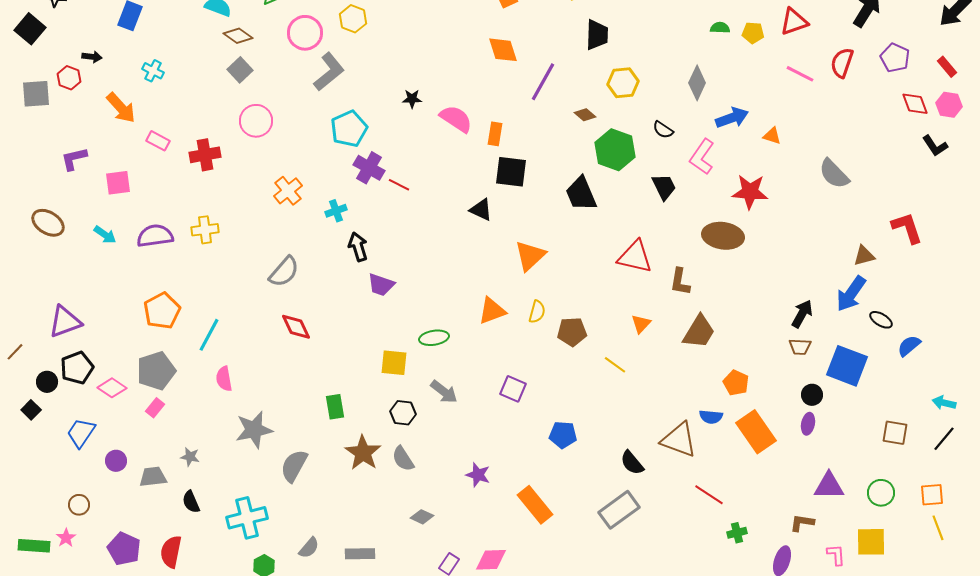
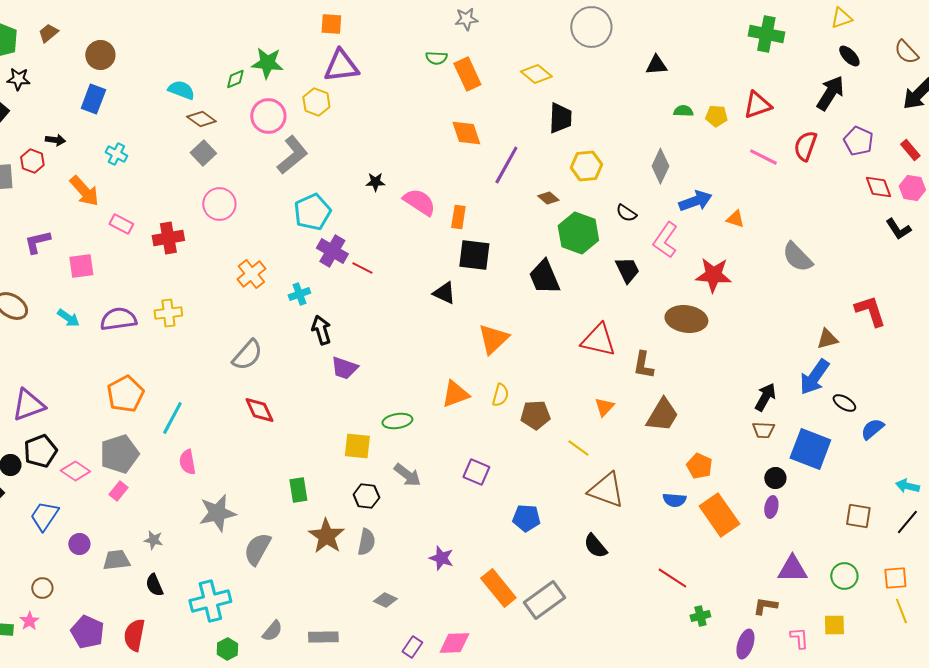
brown triangle: (679, 440) -> (606, 490), moved
gray semicircle: (403, 459) -> (366, 542), turned -136
gray rectangle: (619, 510) -> (544, 600), moved
yellow square: (871, 542) -> (834, 625), size x0.7

